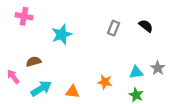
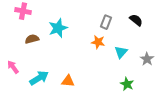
brown semicircle: (34, 61) -> (32, 39), moved
cyan triangle: (136, 72) -> (121, 52), moved, turned -40
orange star: (105, 82) -> (98, 42), moved

